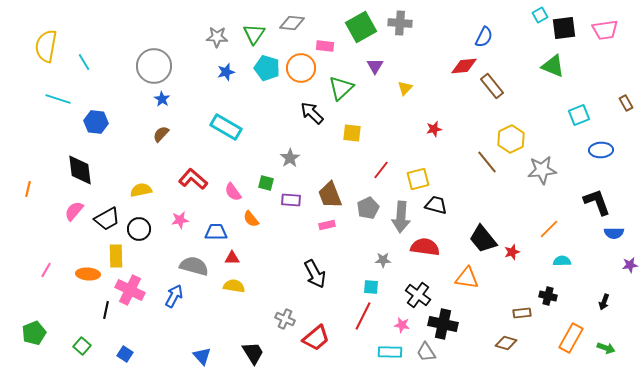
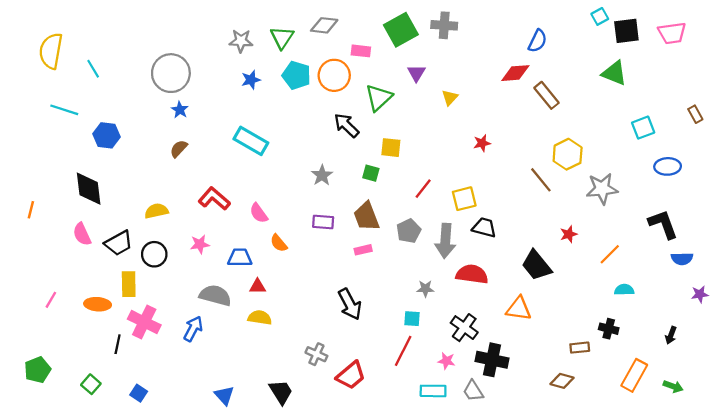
green square: (266, 183) -> (371, 173), moved
pink semicircle: (74, 211) -> (82, 234), turned -65
red star: (512, 252) -> (569, 234), moved

